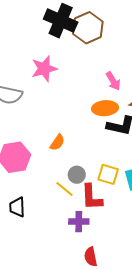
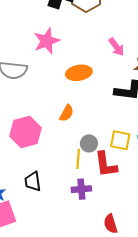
orange ellipse: (105, 108) -> (79, 73), moved
yellow line: (64, 189) -> (78, 159), turned 60
purple cross: (79, 222) -> (81, 189), moved

